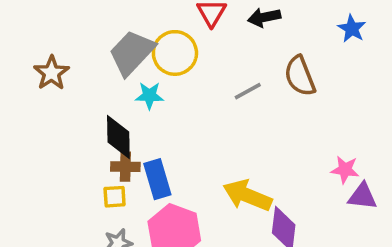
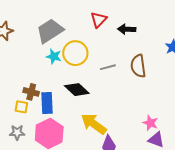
yellow circle: (175, 53) -> (75, 53), moved
black diamond: (118, 137) -> (77, 90), moved, turned -60

